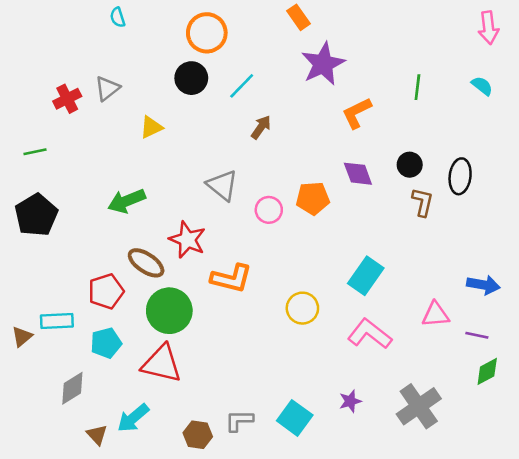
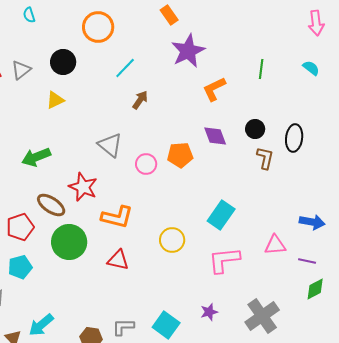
black circle: (191, 78) -> (63, 62), moved
pink L-shape: (370, 334) -> (224, 260), turned -44
red triangle: (162, 364) -> (118, 260), moved, size x0.7

